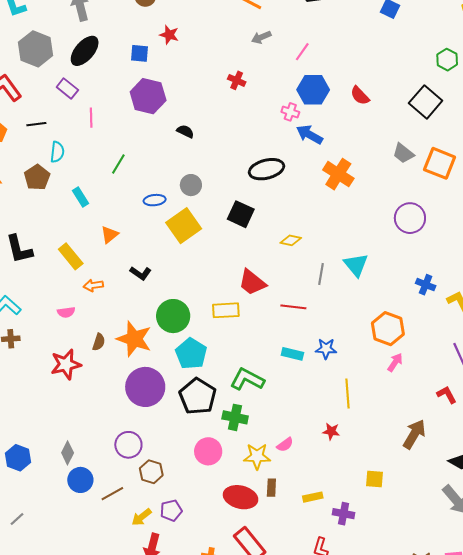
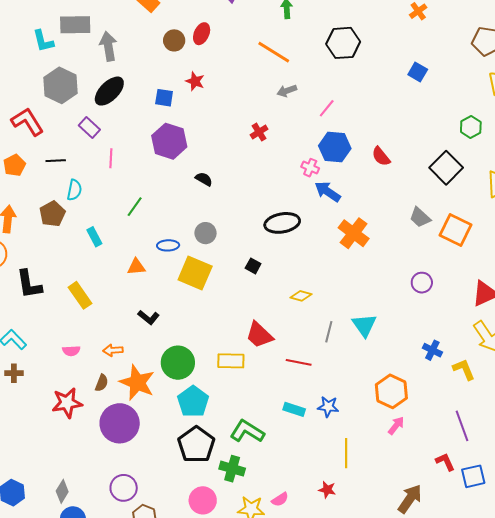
red cross: (237, 80) -> (259, 132), turned 30
black square: (241, 214) -> (253, 266), size x0.6
purple circle: (410, 218) -> (422, 283), size x0.7
yellow square: (184, 226) -> (195, 273), turned -36
orange triangle: (110, 235) -> (136, 267), moved, turned 30
orange arrow: (93, 285) -> (113, 350), moved
purple circle: (145, 387) -> (120, 423), moved

